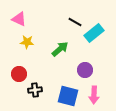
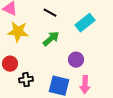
black line: (75, 22) -> (50, 13), moved
yellow star: (27, 42) -> (18, 32), size x1.5

